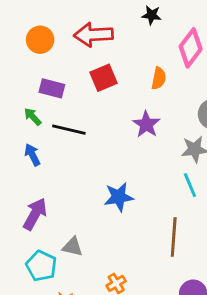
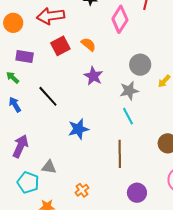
orange semicircle: (159, 78) -> (88, 44), moved, turned -56
black line: (69, 130) -> (48, 96), moved, turned 40

